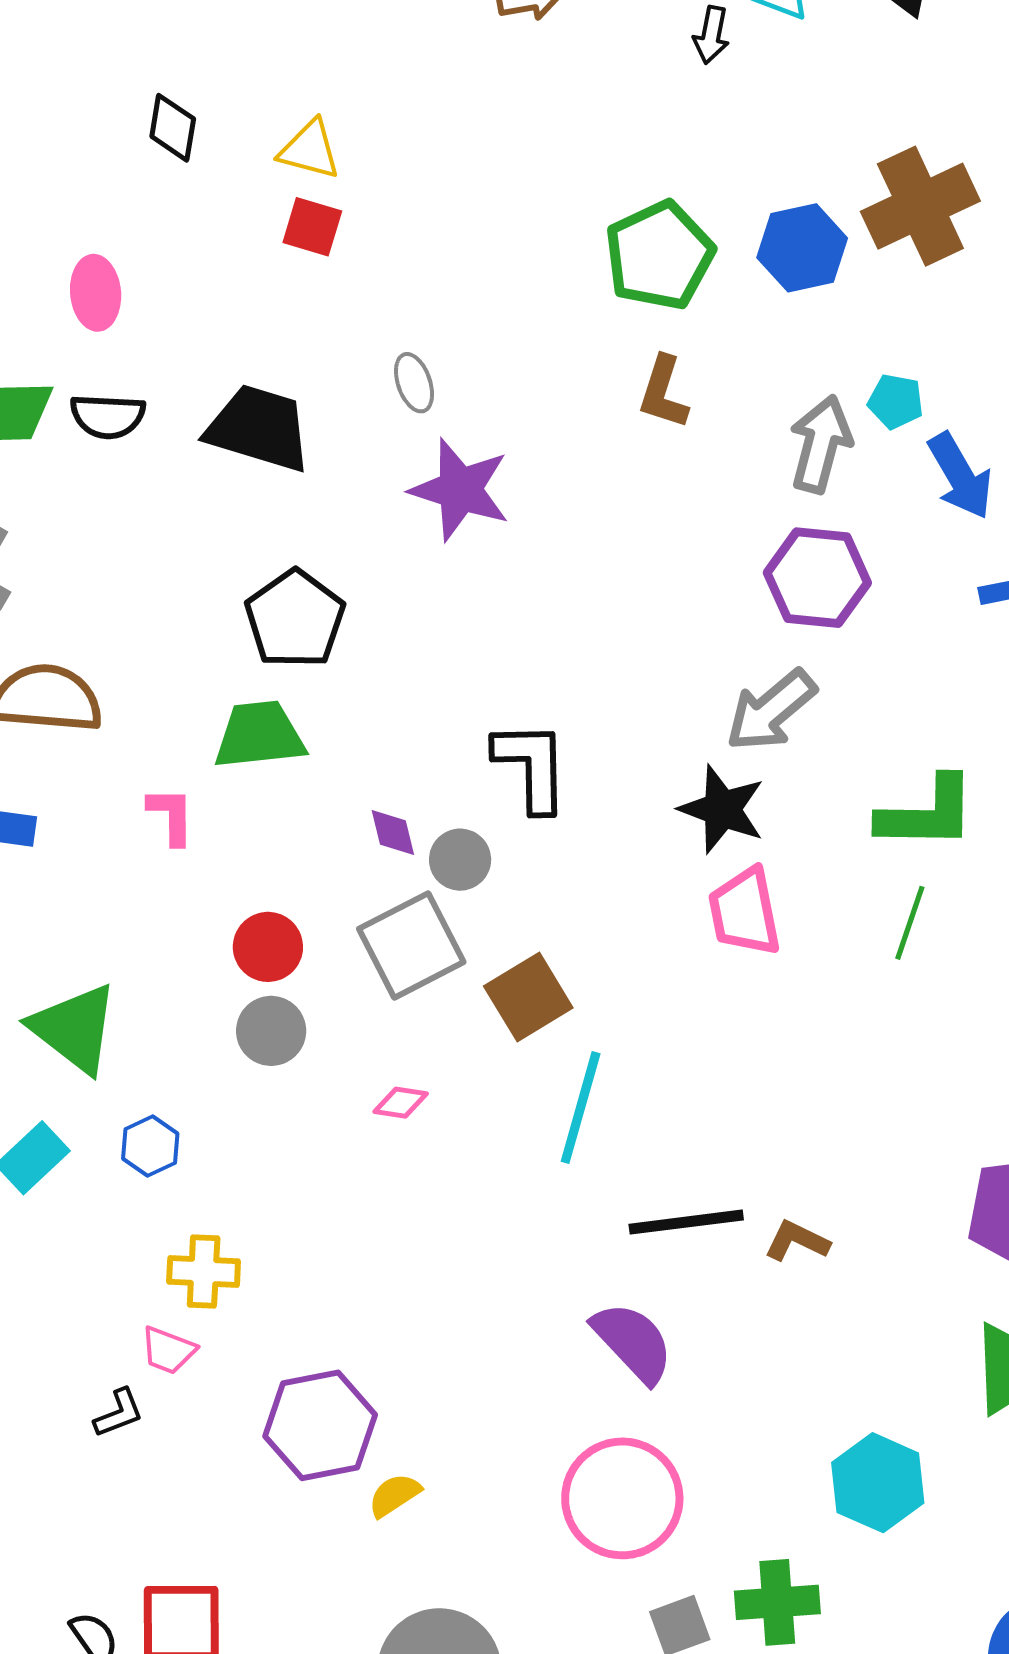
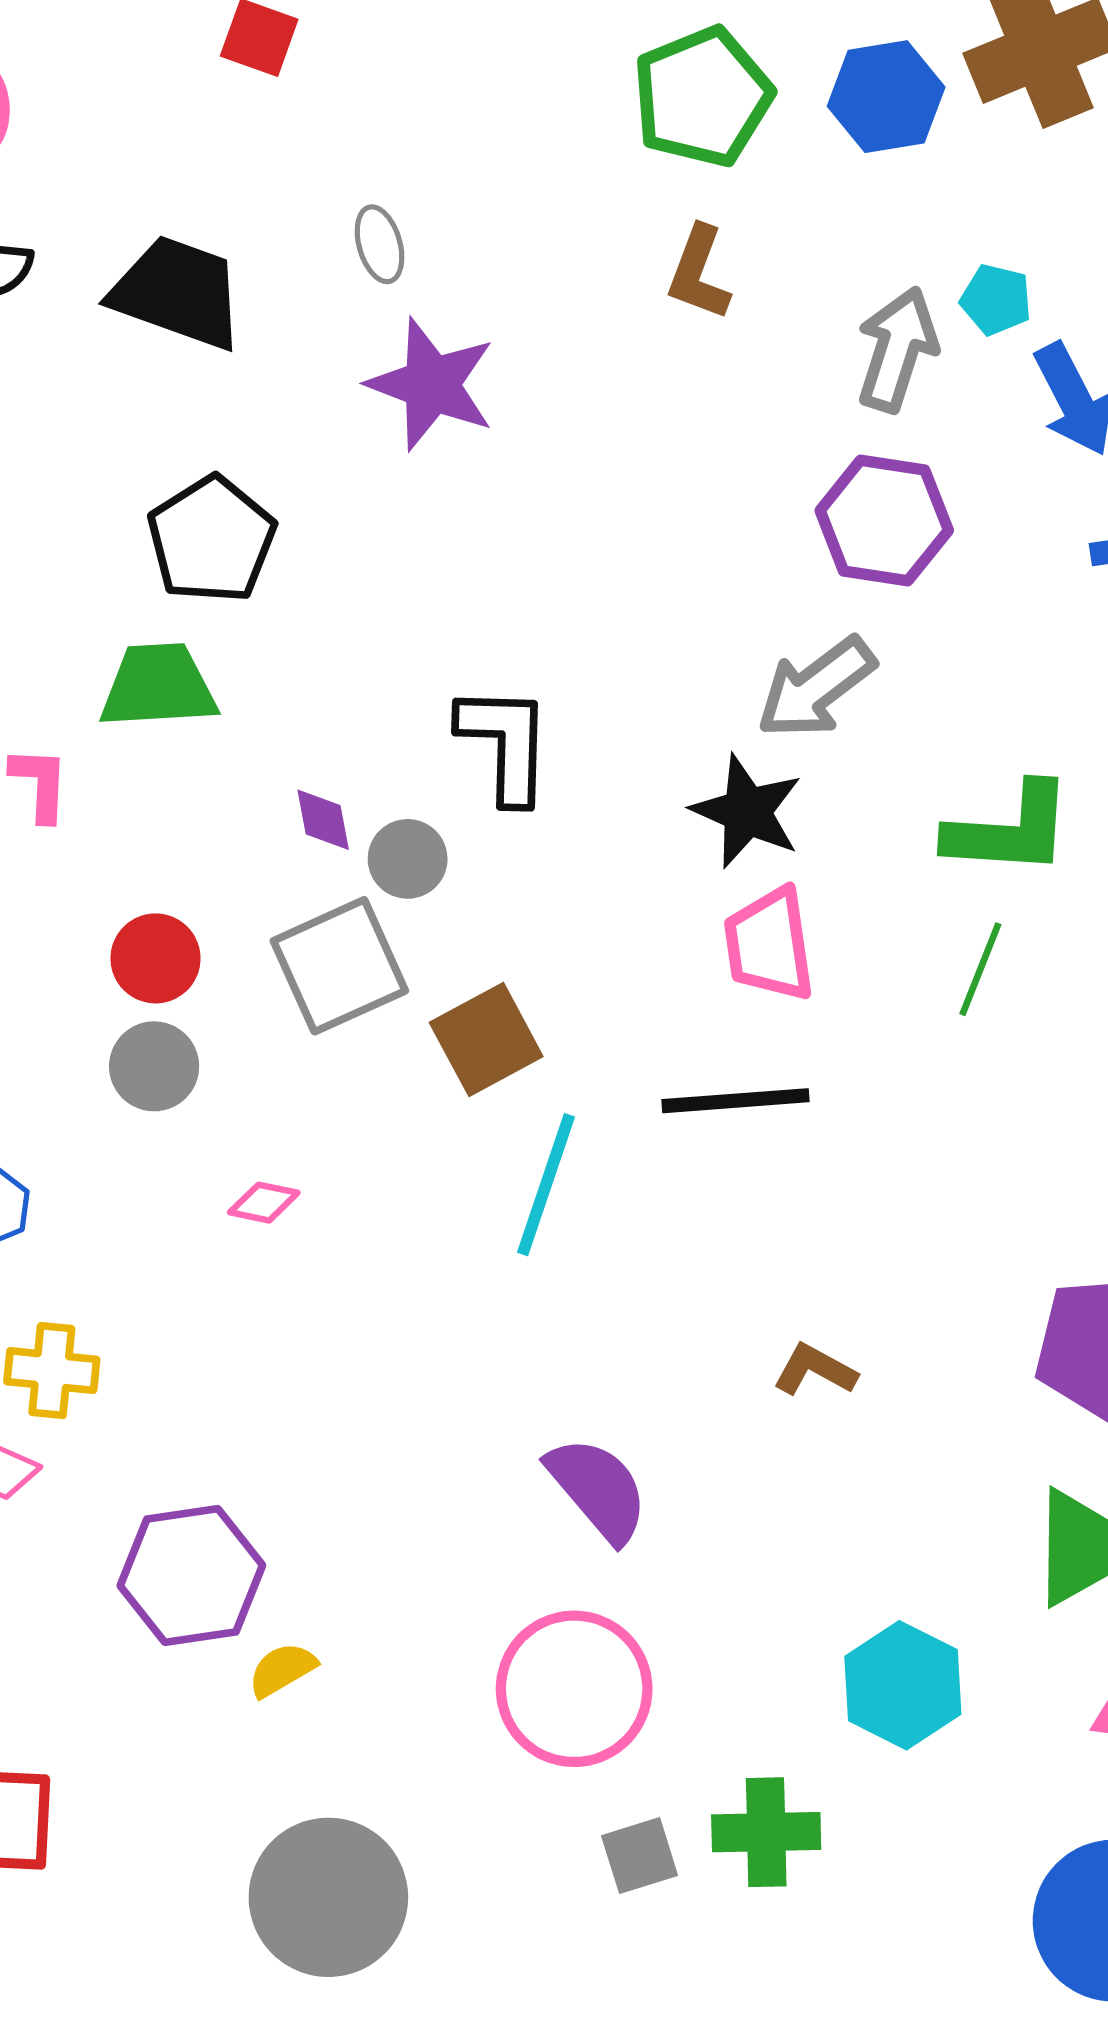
pink diamond: (401, 1103) -> (264, 1203), moved
black line: (686, 1222) -> (735, 1101), moved

